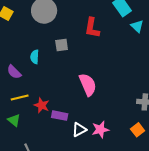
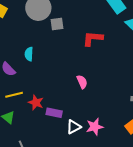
red L-shape: (92, 28) -> (93, 38), moved, turned 85
gray square: (62, 45) -> (57, 24), moved
pink semicircle: (88, 85) -> (82, 82), size x0.6

